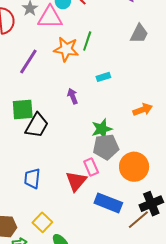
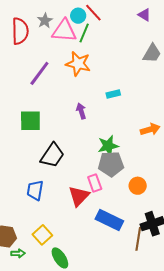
green line: (87, 41) -> (84, 33), moved
black trapezoid: (37, 125) -> (52, 155), moved
orange circle: (134, 167) -> (138, 186), size x0.6
brown line: (138, 220) -> (138, 239), turned -45

